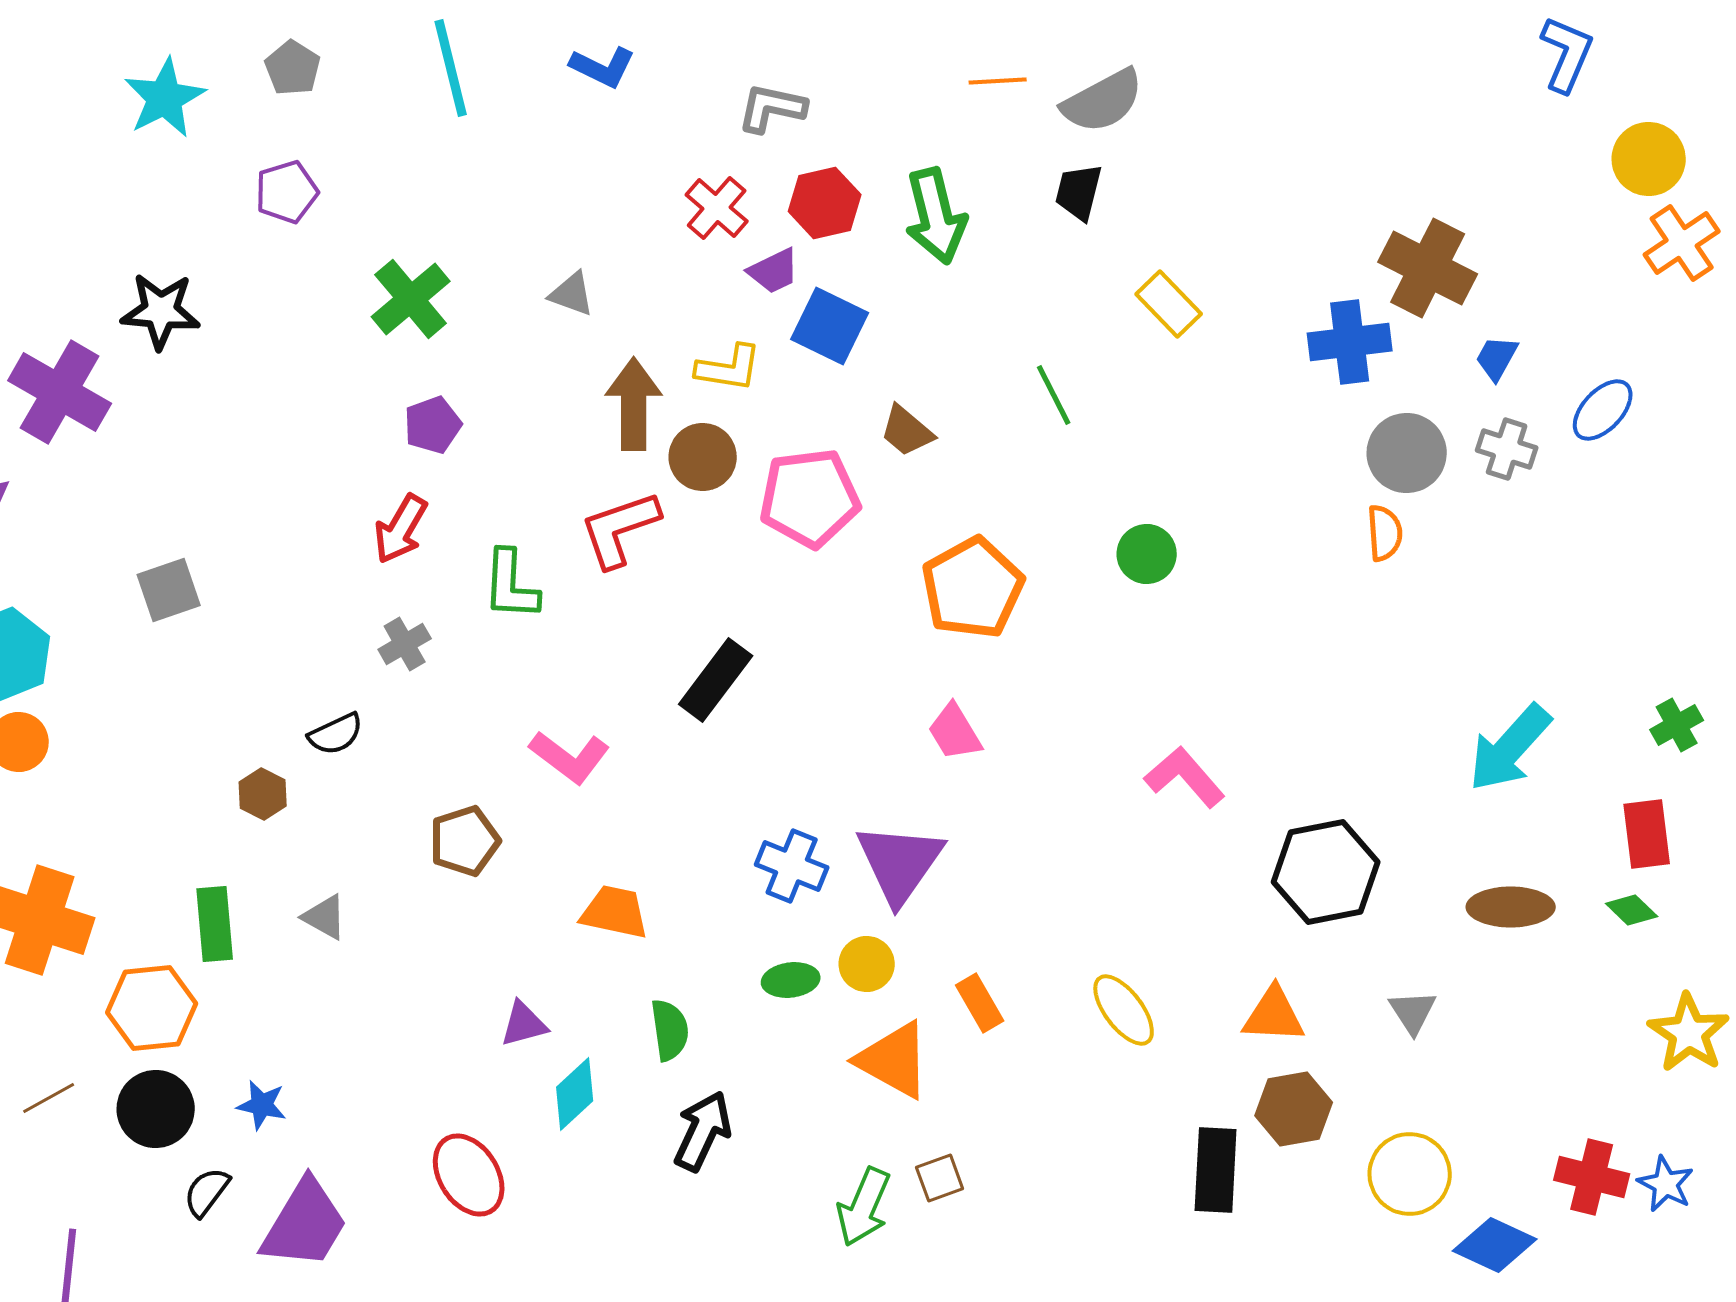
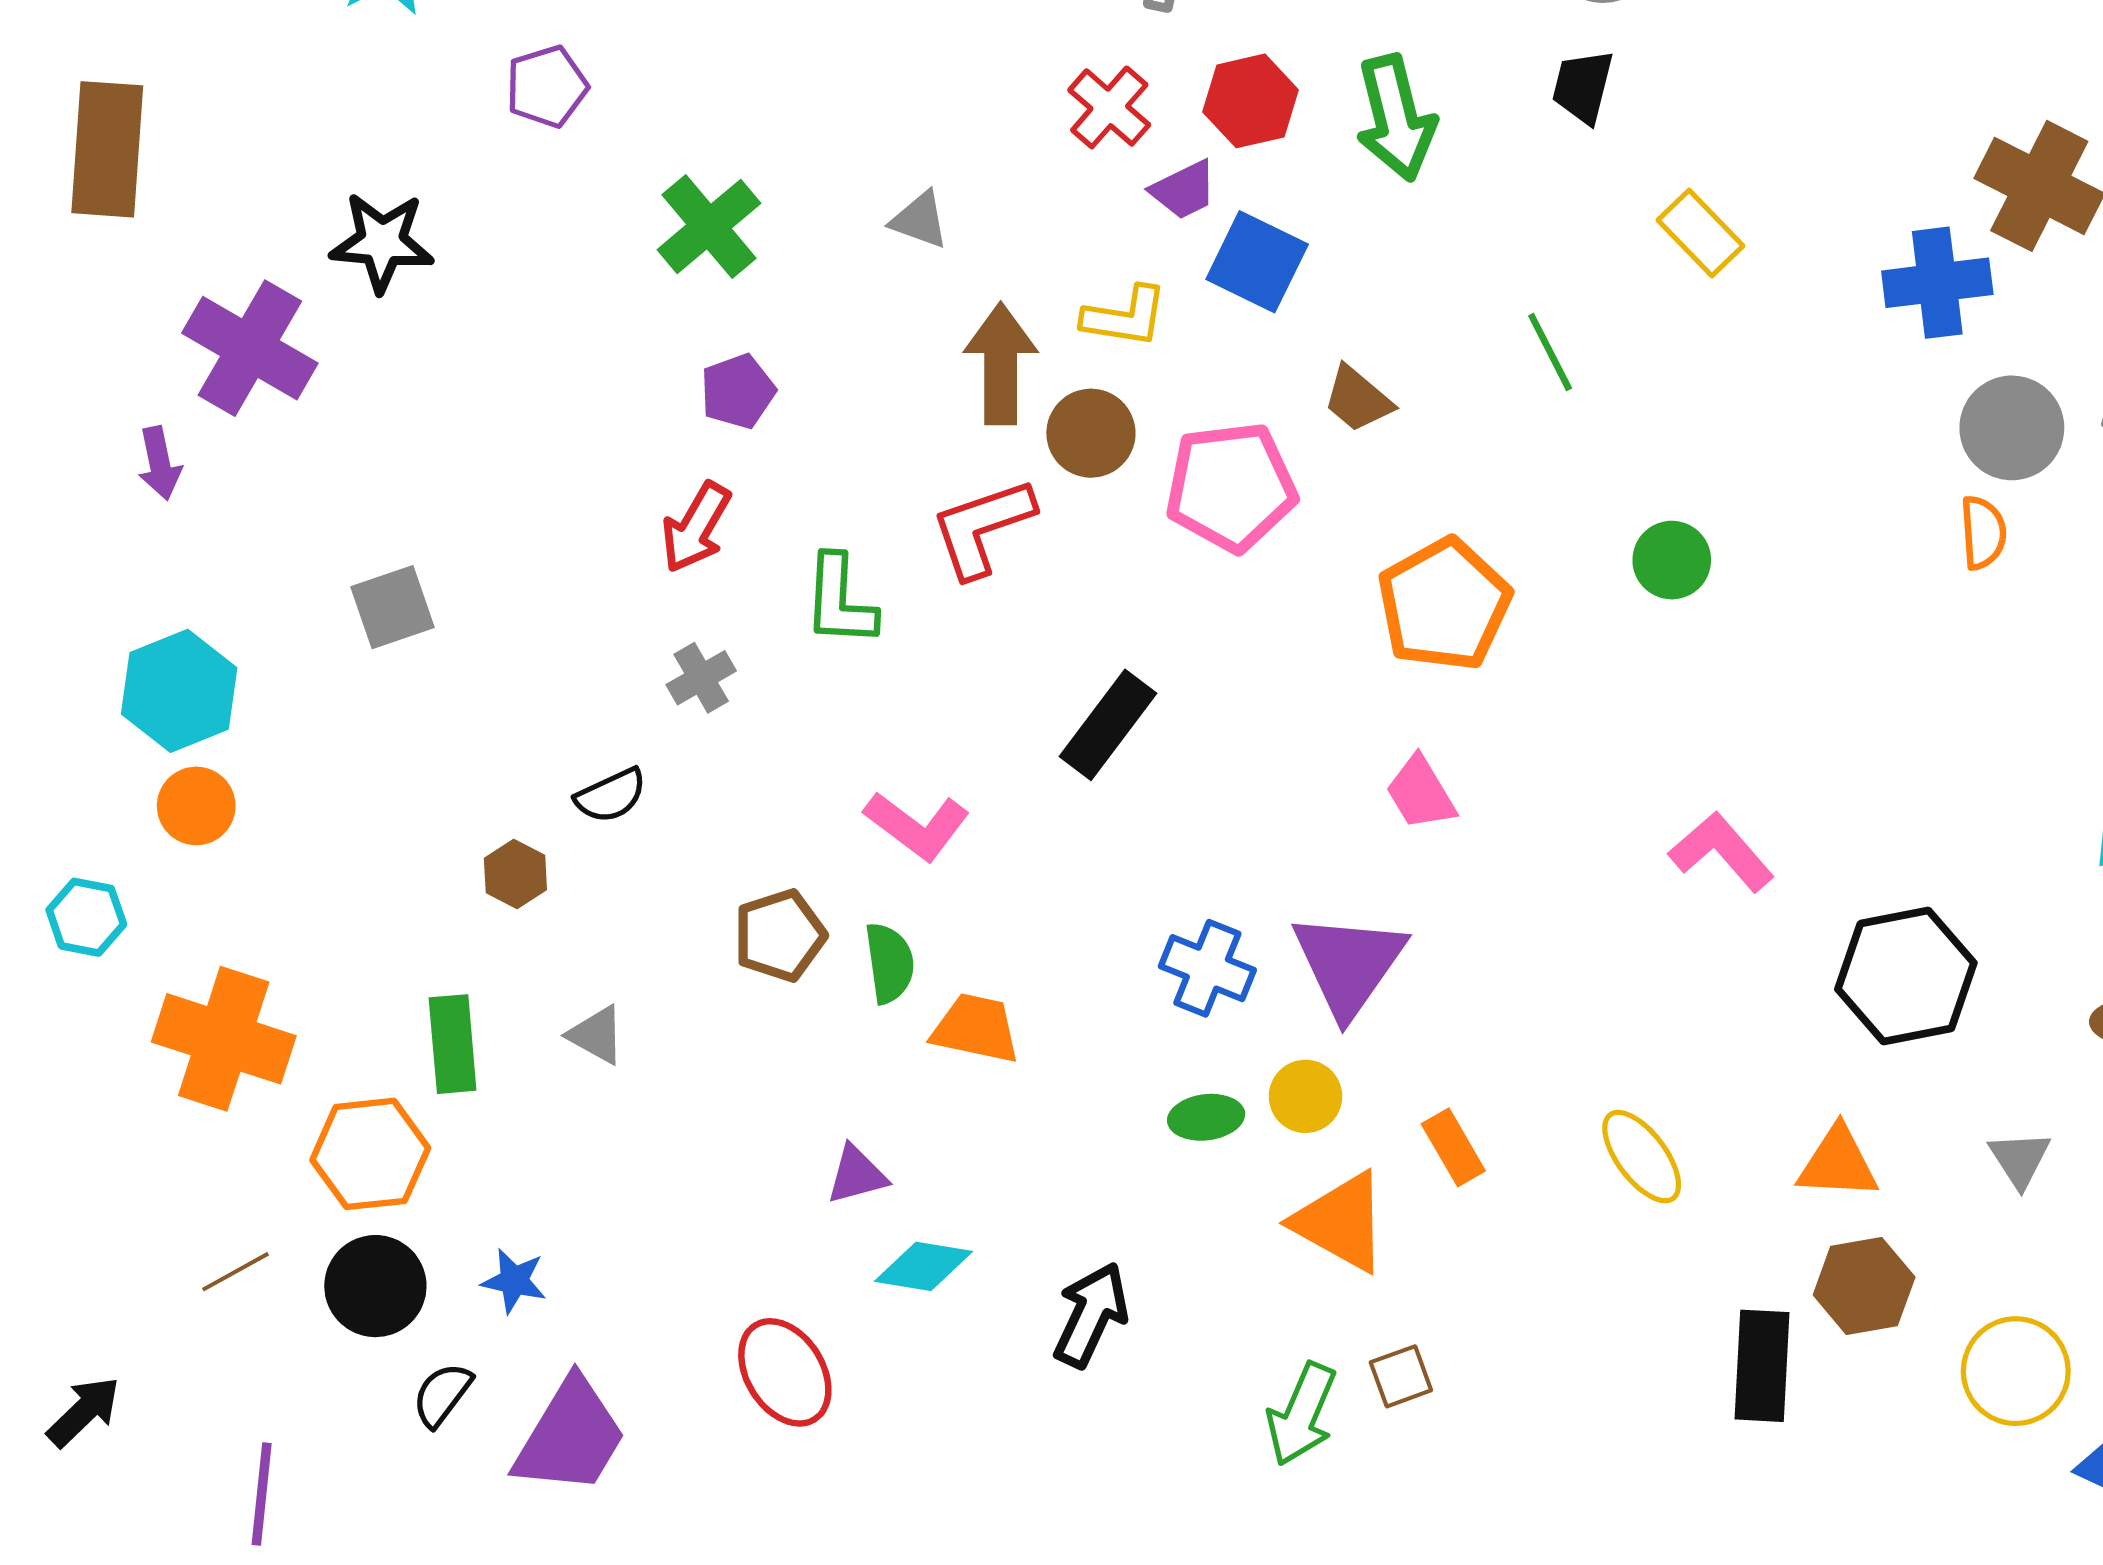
green semicircle: (670, 1030) -> (890, 963), moved
cyan diamond: (575, 1094) -> (924, 1266), turned 52

